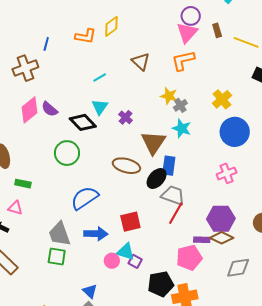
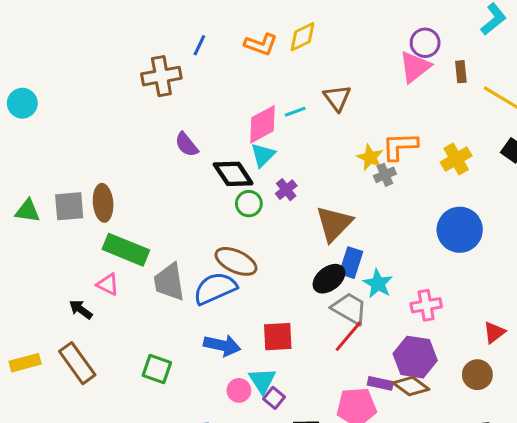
orange L-shape: (183, 61) -> (400, 146), moved
cyan line: (100, 78) -> (295, 112), moved
yellow cross: (222, 99) -> (456, 159), moved
pink diamond: (29, 110) -> (262, 124), moved
purple cross: (126, 117) -> (286, 190), moved
cyan star: (182, 128) -> (378, 284), moved
green circle: (67, 153) -> (249, 204), moved, size x0.7
brown ellipse: (126, 166) -> (236, 261), moved
pink cross: (227, 173) -> (426, 305), moved
green rectangle: (23, 184) -> (126, 250), size x1.8
gray trapezoid: (59, 234) -> (169, 282), moved
cyan triangle: (126, 252) -> (262, 381), turned 30

